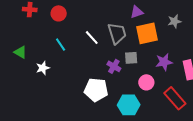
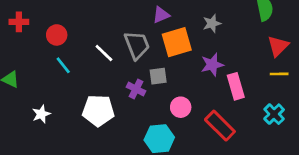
red circle: (59, 13) -> (57, 35), moved
purple star: (164, 62) -> (212, 65), moved
white star: (43, 68) -> (41, 114), moved
white pentagon: (96, 90) -> (98, 110), moved

